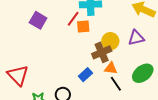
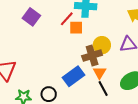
orange triangle: (111, 68) -> (100, 72), turned 48
blue rectangle: (85, 75) -> (73, 76), size x1.5

